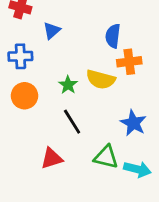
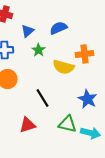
blue semicircle: (113, 36) -> (58, 28), moved, turned 60
green star: (68, 85) -> (38, 50), moved

